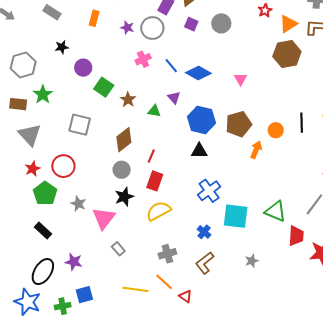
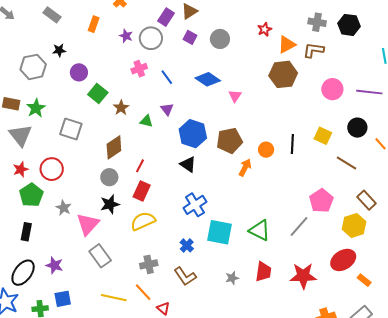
gray hexagon: (23, 65) -> (33, 67), moved
blue diamond: (198, 73) -> (208, 79), moved
green star: (43, 95) -> (36, 108), moved
black triangle: (199, 151) -> (188, 164), turned 30
black rectangle: (43, 231) -> (26, 232), turned 54
red trapezoid: (296, 236) -> (263, 272), moved
gray rectangle: (118, 249) -> (100, 256), size x1.6
brown L-shape: (205, 263) -> (185, 276), turned -90

